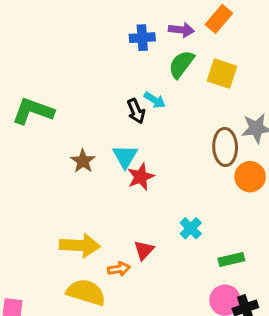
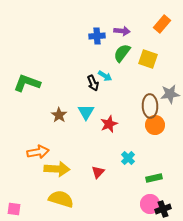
orange rectangle: (219, 19) -> (162, 24), moved
red star: (141, 177) -> (109, 124), moved
orange circle: (250, 177) -> (155, 125), moved
orange arrow: (119, 269) -> (38, 152), moved, size x1.5

